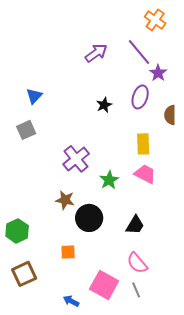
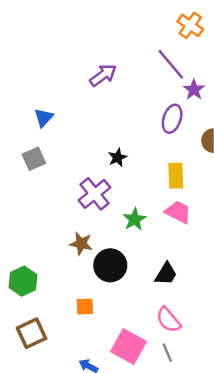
purple arrow: (96, 53) -> (103, 75), moved
black star: (104, 105) -> (118, 158), moved

